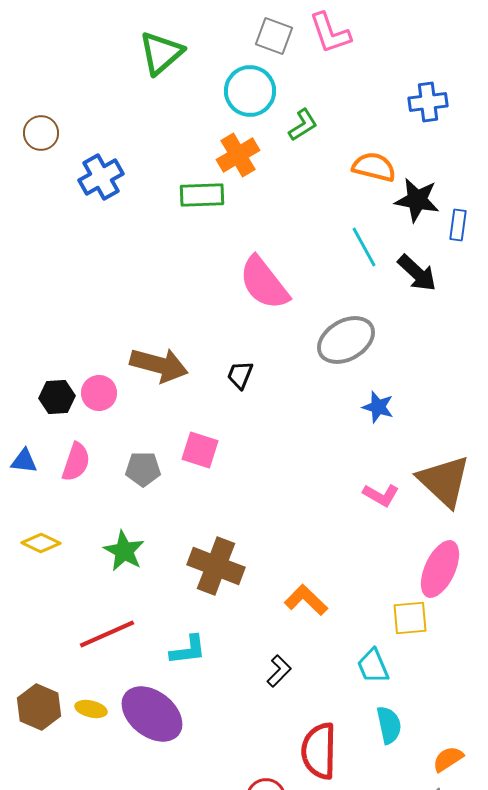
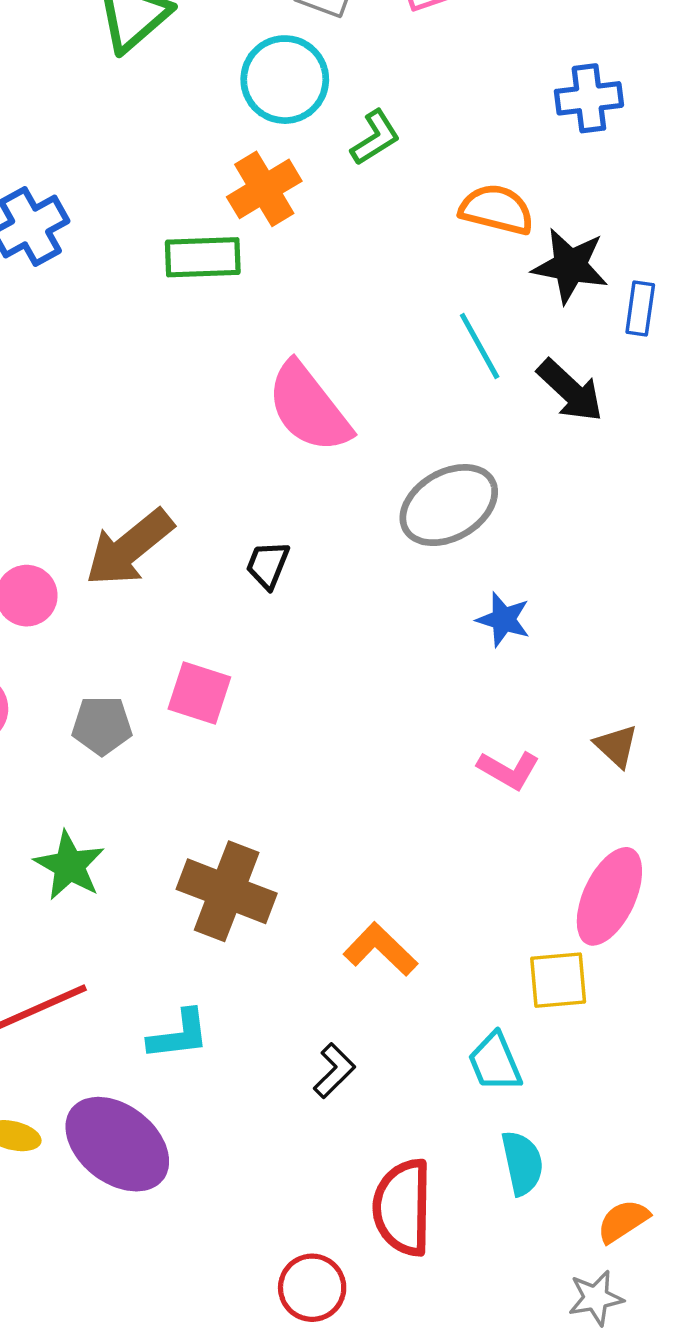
brown arrow: (159, 365) -> (129, 548), turned 126
brown triangle: (444, 481) -> (616, 746), size x0.5

